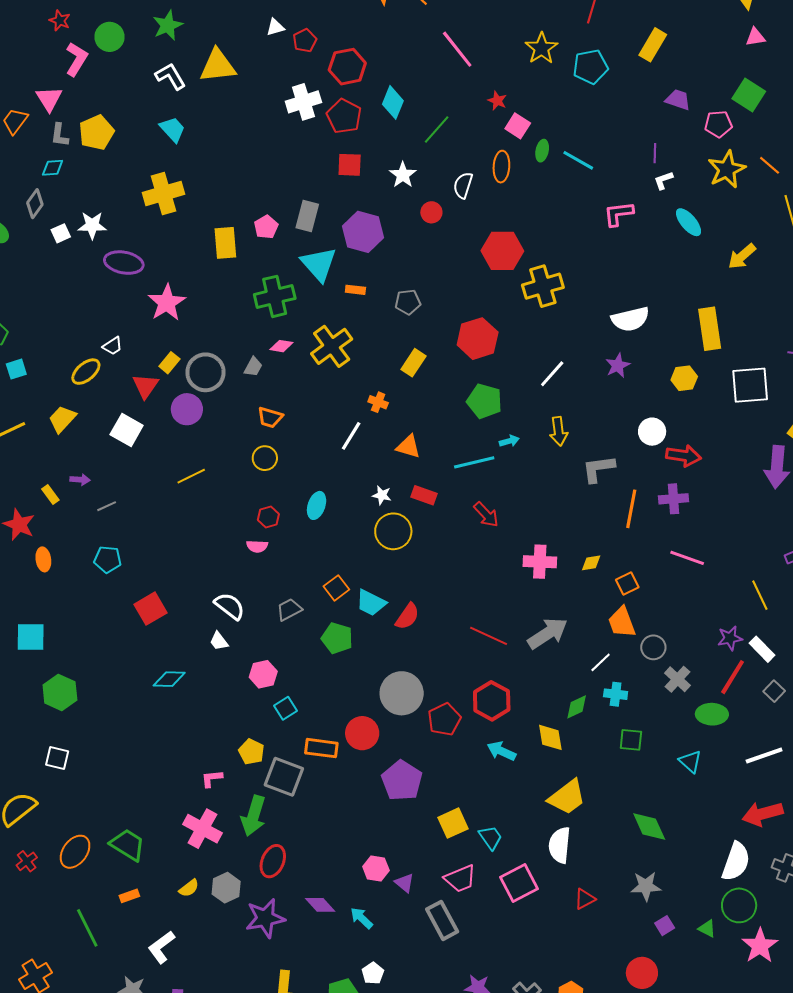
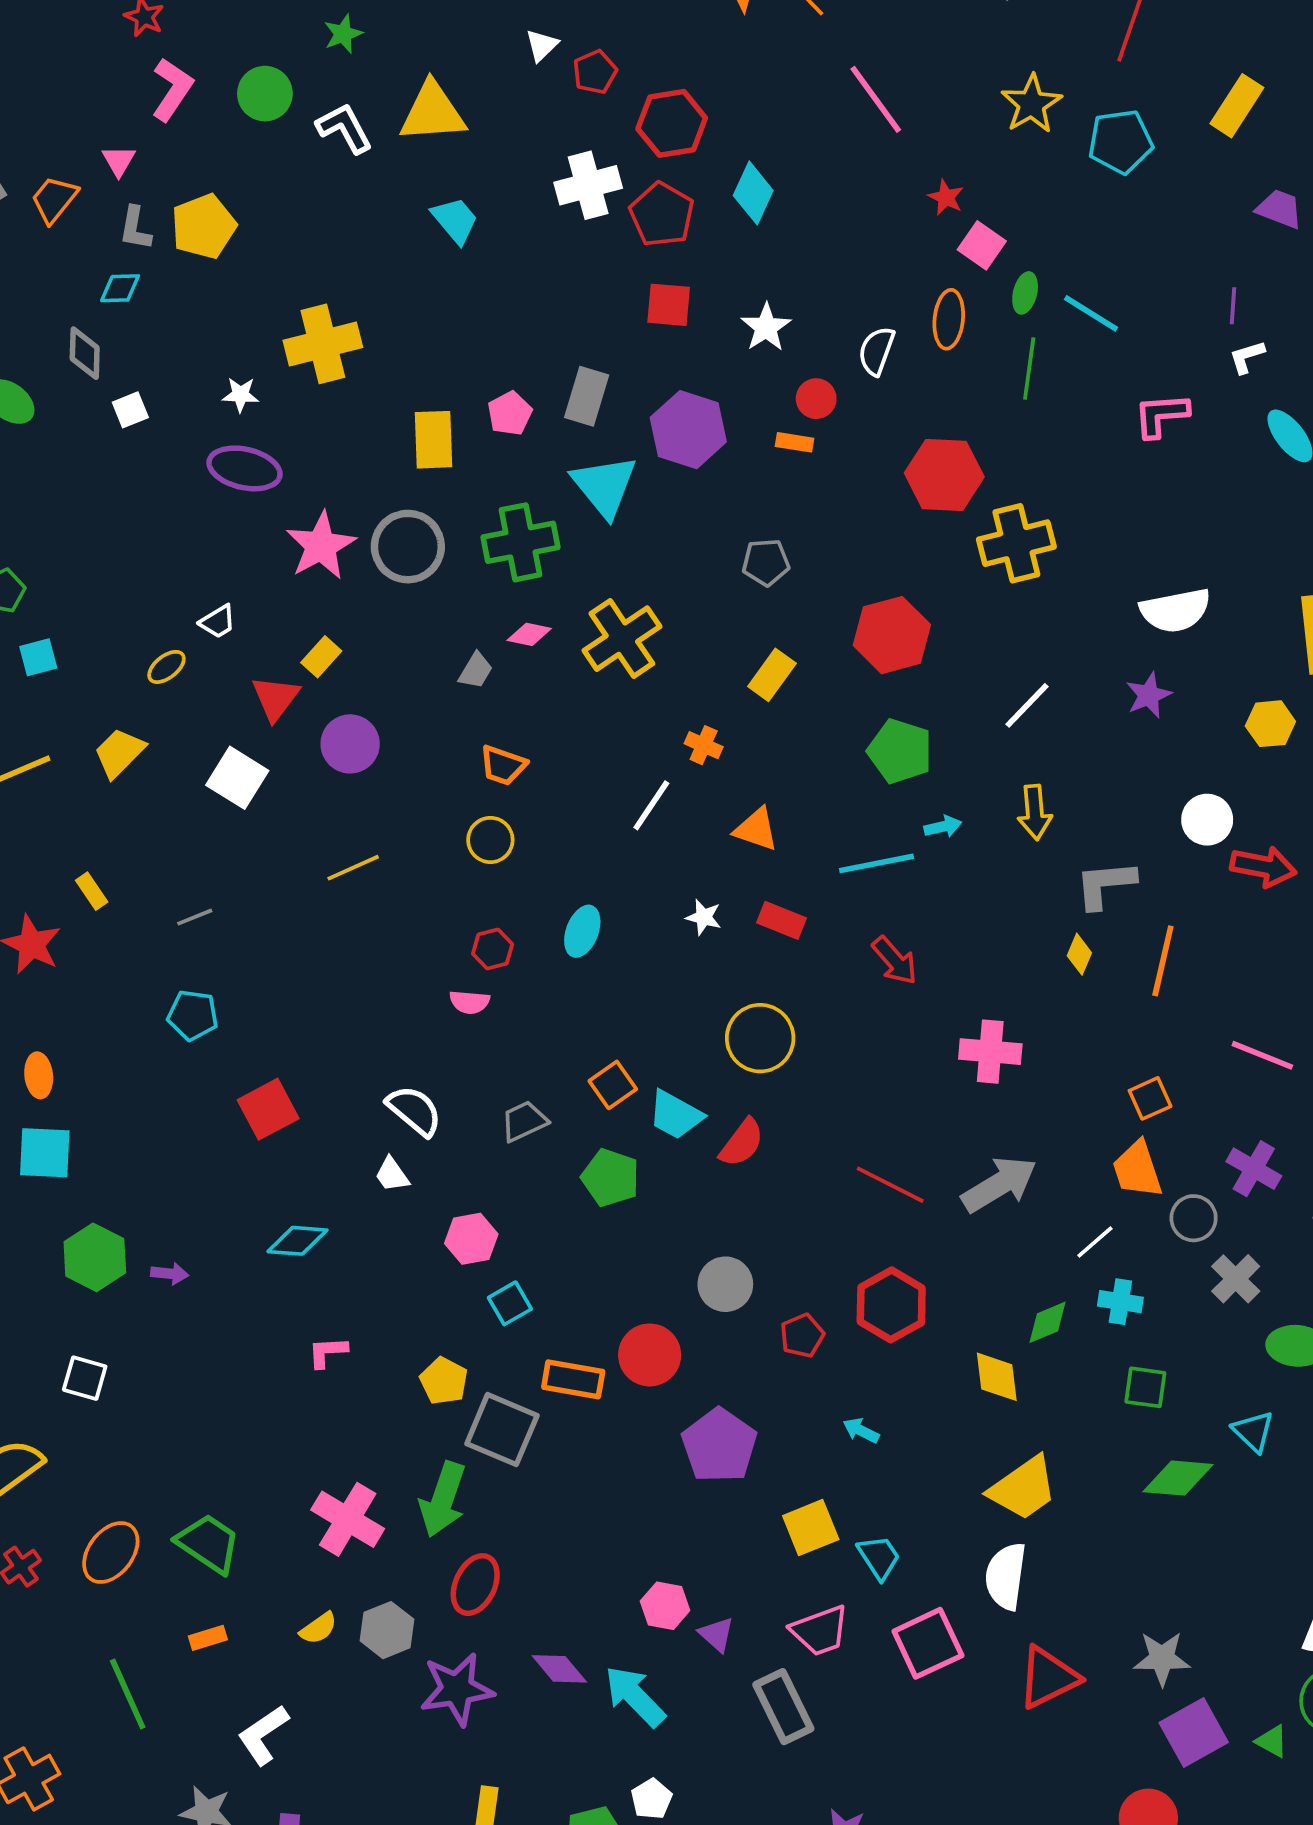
green star: (168, 25) -> (343, 34), size x0.7
white triangle: (275, 27) -> (542, 45), turned -30
green circle: (110, 37) -> (265, 94), moved
pink triangle: (49, 99) -> (119, 161), size x0.7
cyan trapezoid: (172, 129) -> (455, 220), moved
green line: (437, 129) -> (1029, 369), moved, turned -36
gray diamond: (35, 204) -> (85, 353), turned -36
white star: (92, 225) -> (241, 395), moved, size x0.7
orange rectangle: (355, 290) -> (794, 442), moved
yellow ellipse: (86, 372) -> (166, 667), size x0.7
gray circle: (205, 372) -> (408, 547), moved
purple arrow: (80, 480) -> (170, 1274), moved
purple cross: (673, 499) -> (1254, 1169), moved, turned 32
yellow circle: (393, 531) -> (760, 1038), moved
orange ellipse: (43, 559) -> (39, 1075), moved
yellow diamond: (591, 563) -> (1079, 954), moved, turned -60
gray circle: (402, 693) -> (725, 1284), size x0.7
red pentagon: (444, 719) -> (802, 1336), size x0.7
cyan arrow: (501, 751) -> (861, 1430), moved, size x0.7
pink L-shape: (212, 779) -> (328, 1352), moved
green diamond: (649, 827) -> (1178, 1478), moved, turned -63
red triangle: (585, 899) -> (1048, 1677), size x1.6
cyan arrow: (362, 918) -> (635, 1696), size x1.5
purple square: (665, 926) -> (1194, 1733), size x1.8

